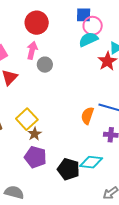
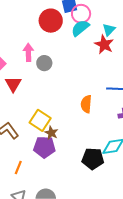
red circle: (37, 23) -> (51, 21), moved
orange semicircle: (87, 116) -> (86, 104), moved
purple pentagon: (35, 157) -> (44, 147), moved

